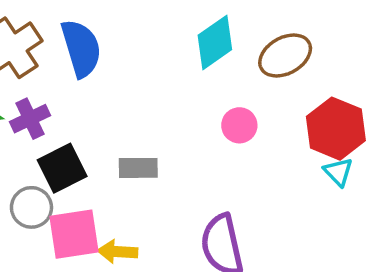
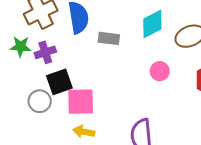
gray rectangle: (138, 168) -> (109, 38), moved
pink square: (74, 234) -> (81, 102), moved

